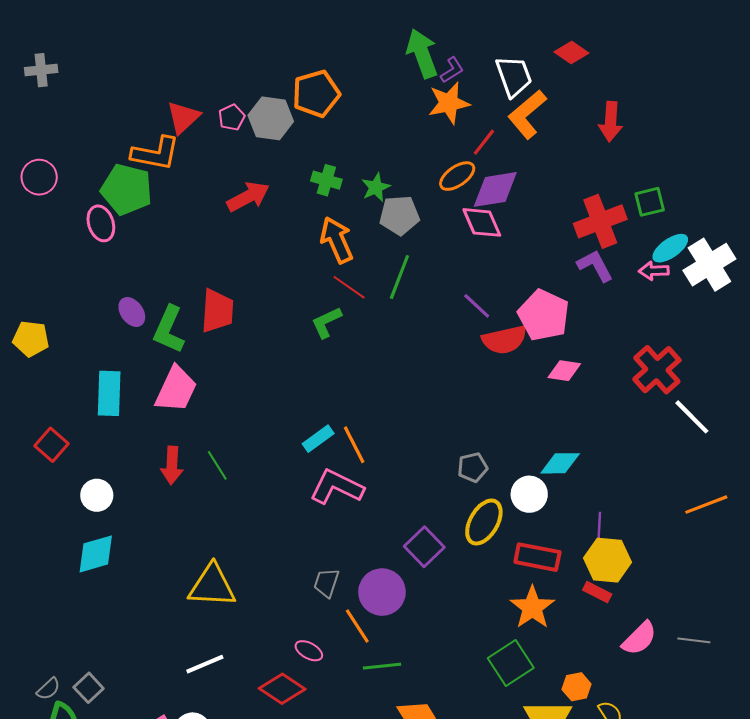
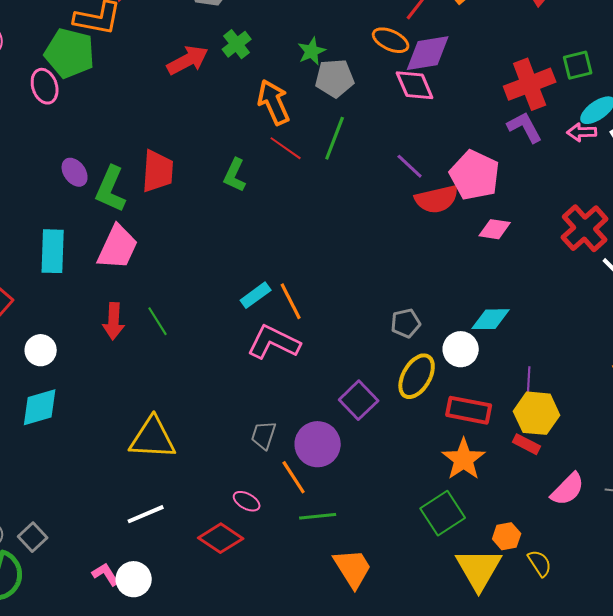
orange ellipse: (457, 176) -> (391, 40), turned 60
green cross: (326, 180) -> (237, 44), moved, turned 36
green L-shape: (326, 322) -> (235, 175), moved, turned -40

